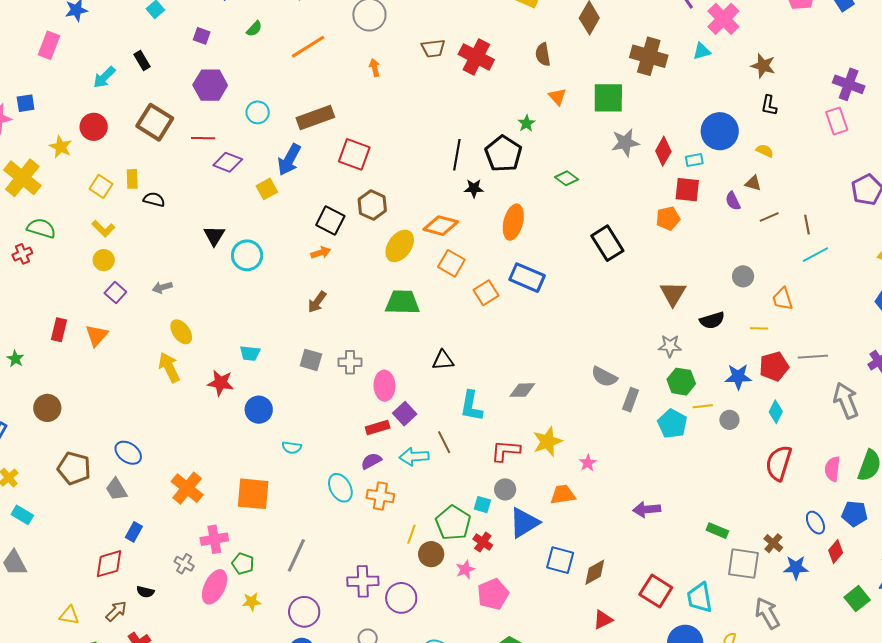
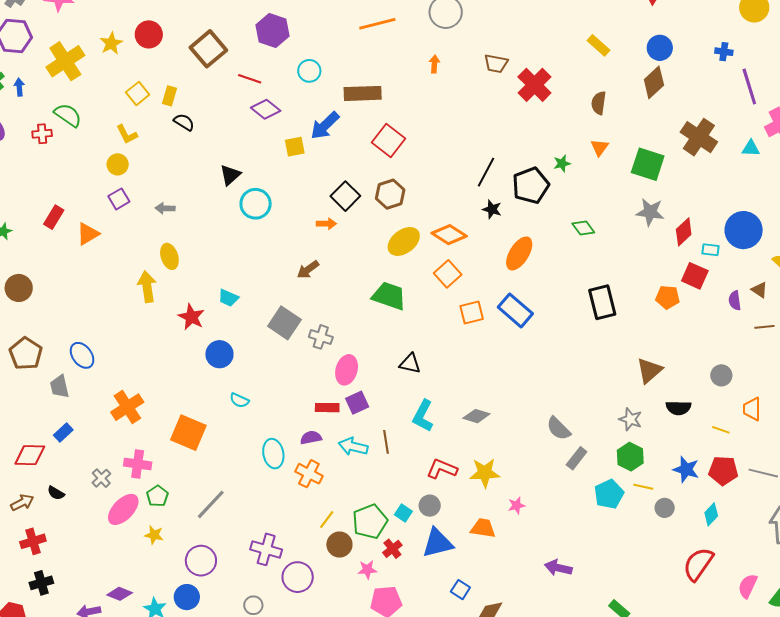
gray square: (311, 360) -> (284, 323), size x1.4
blue square: (560, 560) -> (460, 590), size x0.7

